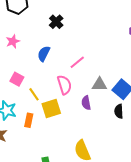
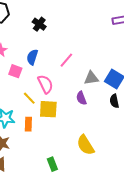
pink square: (17, 79) -> (15, 71), moved
pink semicircle: (64, 85) -> (45, 84), moved
yellow square: (51, 108) -> (48, 109), turned 30

